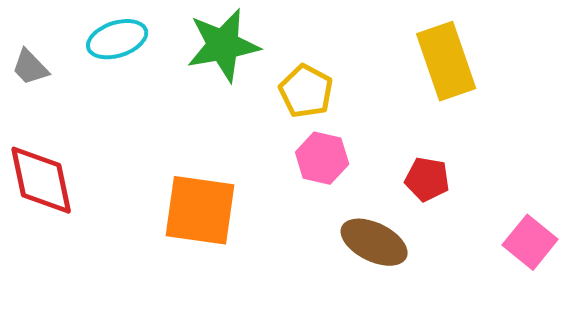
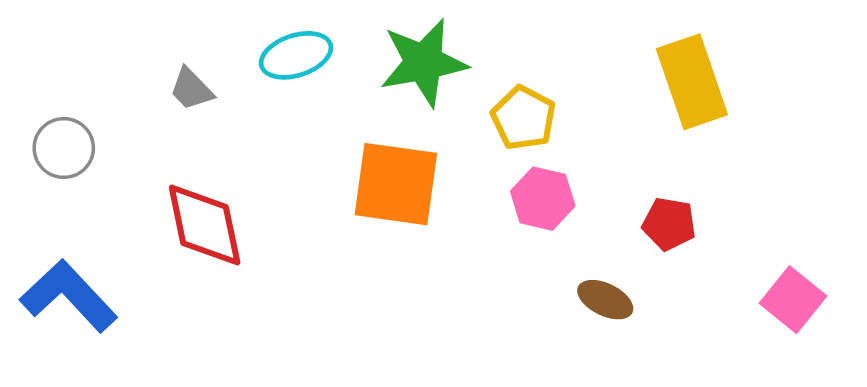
orange square: (200, 210) -> (396, 184), moved
brown ellipse: (374, 242) -> (605, 300), size x0.7

